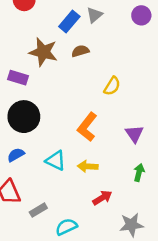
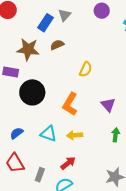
black circle: (24, 117) -> (32, 92), moved
red arrow: (102, 198) -> (68, 163), moved
gray rectangle: (38, 210) -> (40, 175), turned -32

